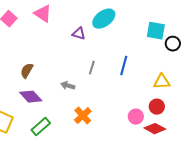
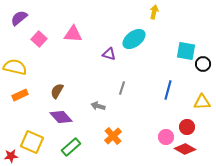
pink triangle: (43, 14) -> (73, 34), turned -30
blue line: (124, 66) -> (168, 90), moved
yellow triangle: (162, 82) -> (202, 102), moved

